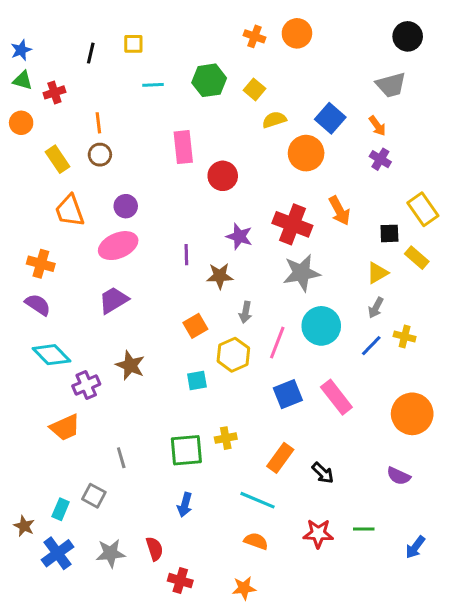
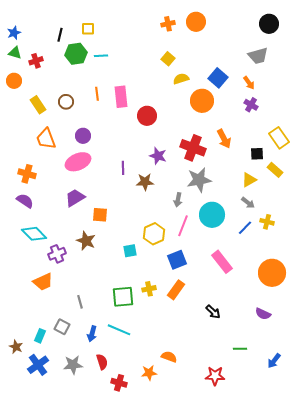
orange cross: (255, 36) -> (168, 24), turned -32
green hexagon: (209, 80) -> (76, 54), moved
orange line: (98, 123) -> (97, 94), moved
gray arrow: (376, 308) -> (248, 203), turned -80
gray arrow: (245, 312) -> (178, 200), moved
orange square: (195, 326) -> (100, 215), moved, turned 35
blue square: (288, 394) -> (177, 260), moved
orange rectangle: (280, 458) -> (176, 290), moved
cyan line: (258, 500) -> (119, 330), moved
blue arrow: (185, 505) -> (92, 334), moved
red star: (318, 534) -> (215, 376), moved
orange star: (244, 588) -> (149, 373), moved

